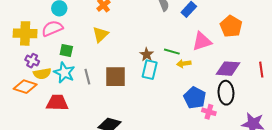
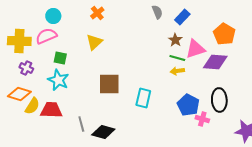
green line: (172, 52) -> (177, 58), moved
brown star: (147, 55) -> (175, 40), moved
purple diamond: (228, 69) -> (215, 62), moved
cyan rectangle: (150, 70) -> (143, 98), moved
yellow semicircle: (42, 74) -> (32, 106), moved, turned -48
gray line: (87, 77) -> (81, 124), moved

